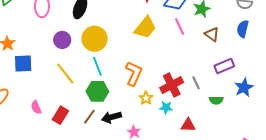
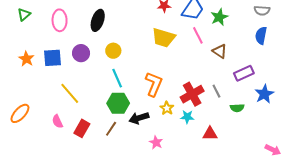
yellow trapezoid: (145, 28) -> (164, 38), turned 70
brown triangle: (212, 34) -> (220, 51), moved
yellow circle: (95, 39) -> (113, 51), size x0.6
blue square: (23, 64) -> (53, 58), moved
yellow line: (65, 74) -> (70, 93), moved
black arrow: (112, 117) -> (139, 118), moved

